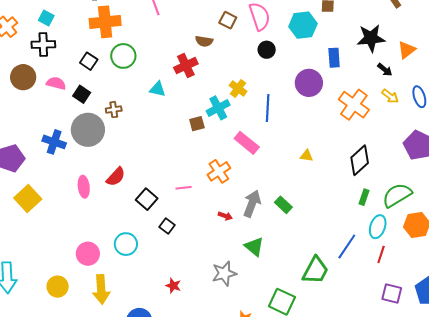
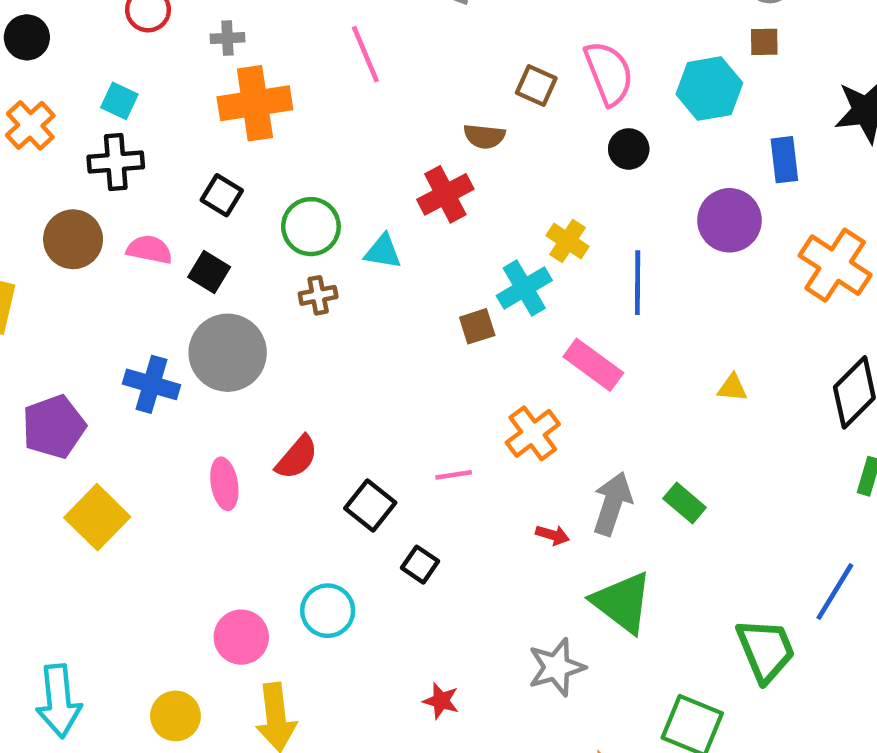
green circle: (123, 56) -> (311, 227), moved
brown cross: (114, 110) -> (318, 295), moved
green triangle: (254, 247) -> (622, 602), size x1.4
green trapezoid: (315, 270) -> (766, 650), turned -48

